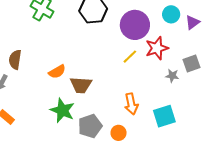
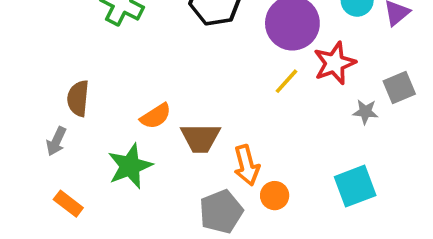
orange arrow: (131, 104) -> (247, 165), moved
green star: (62, 110) -> (130, 166), moved, turned 30
orange circle: (119, 133) -> (275, 196), moved

